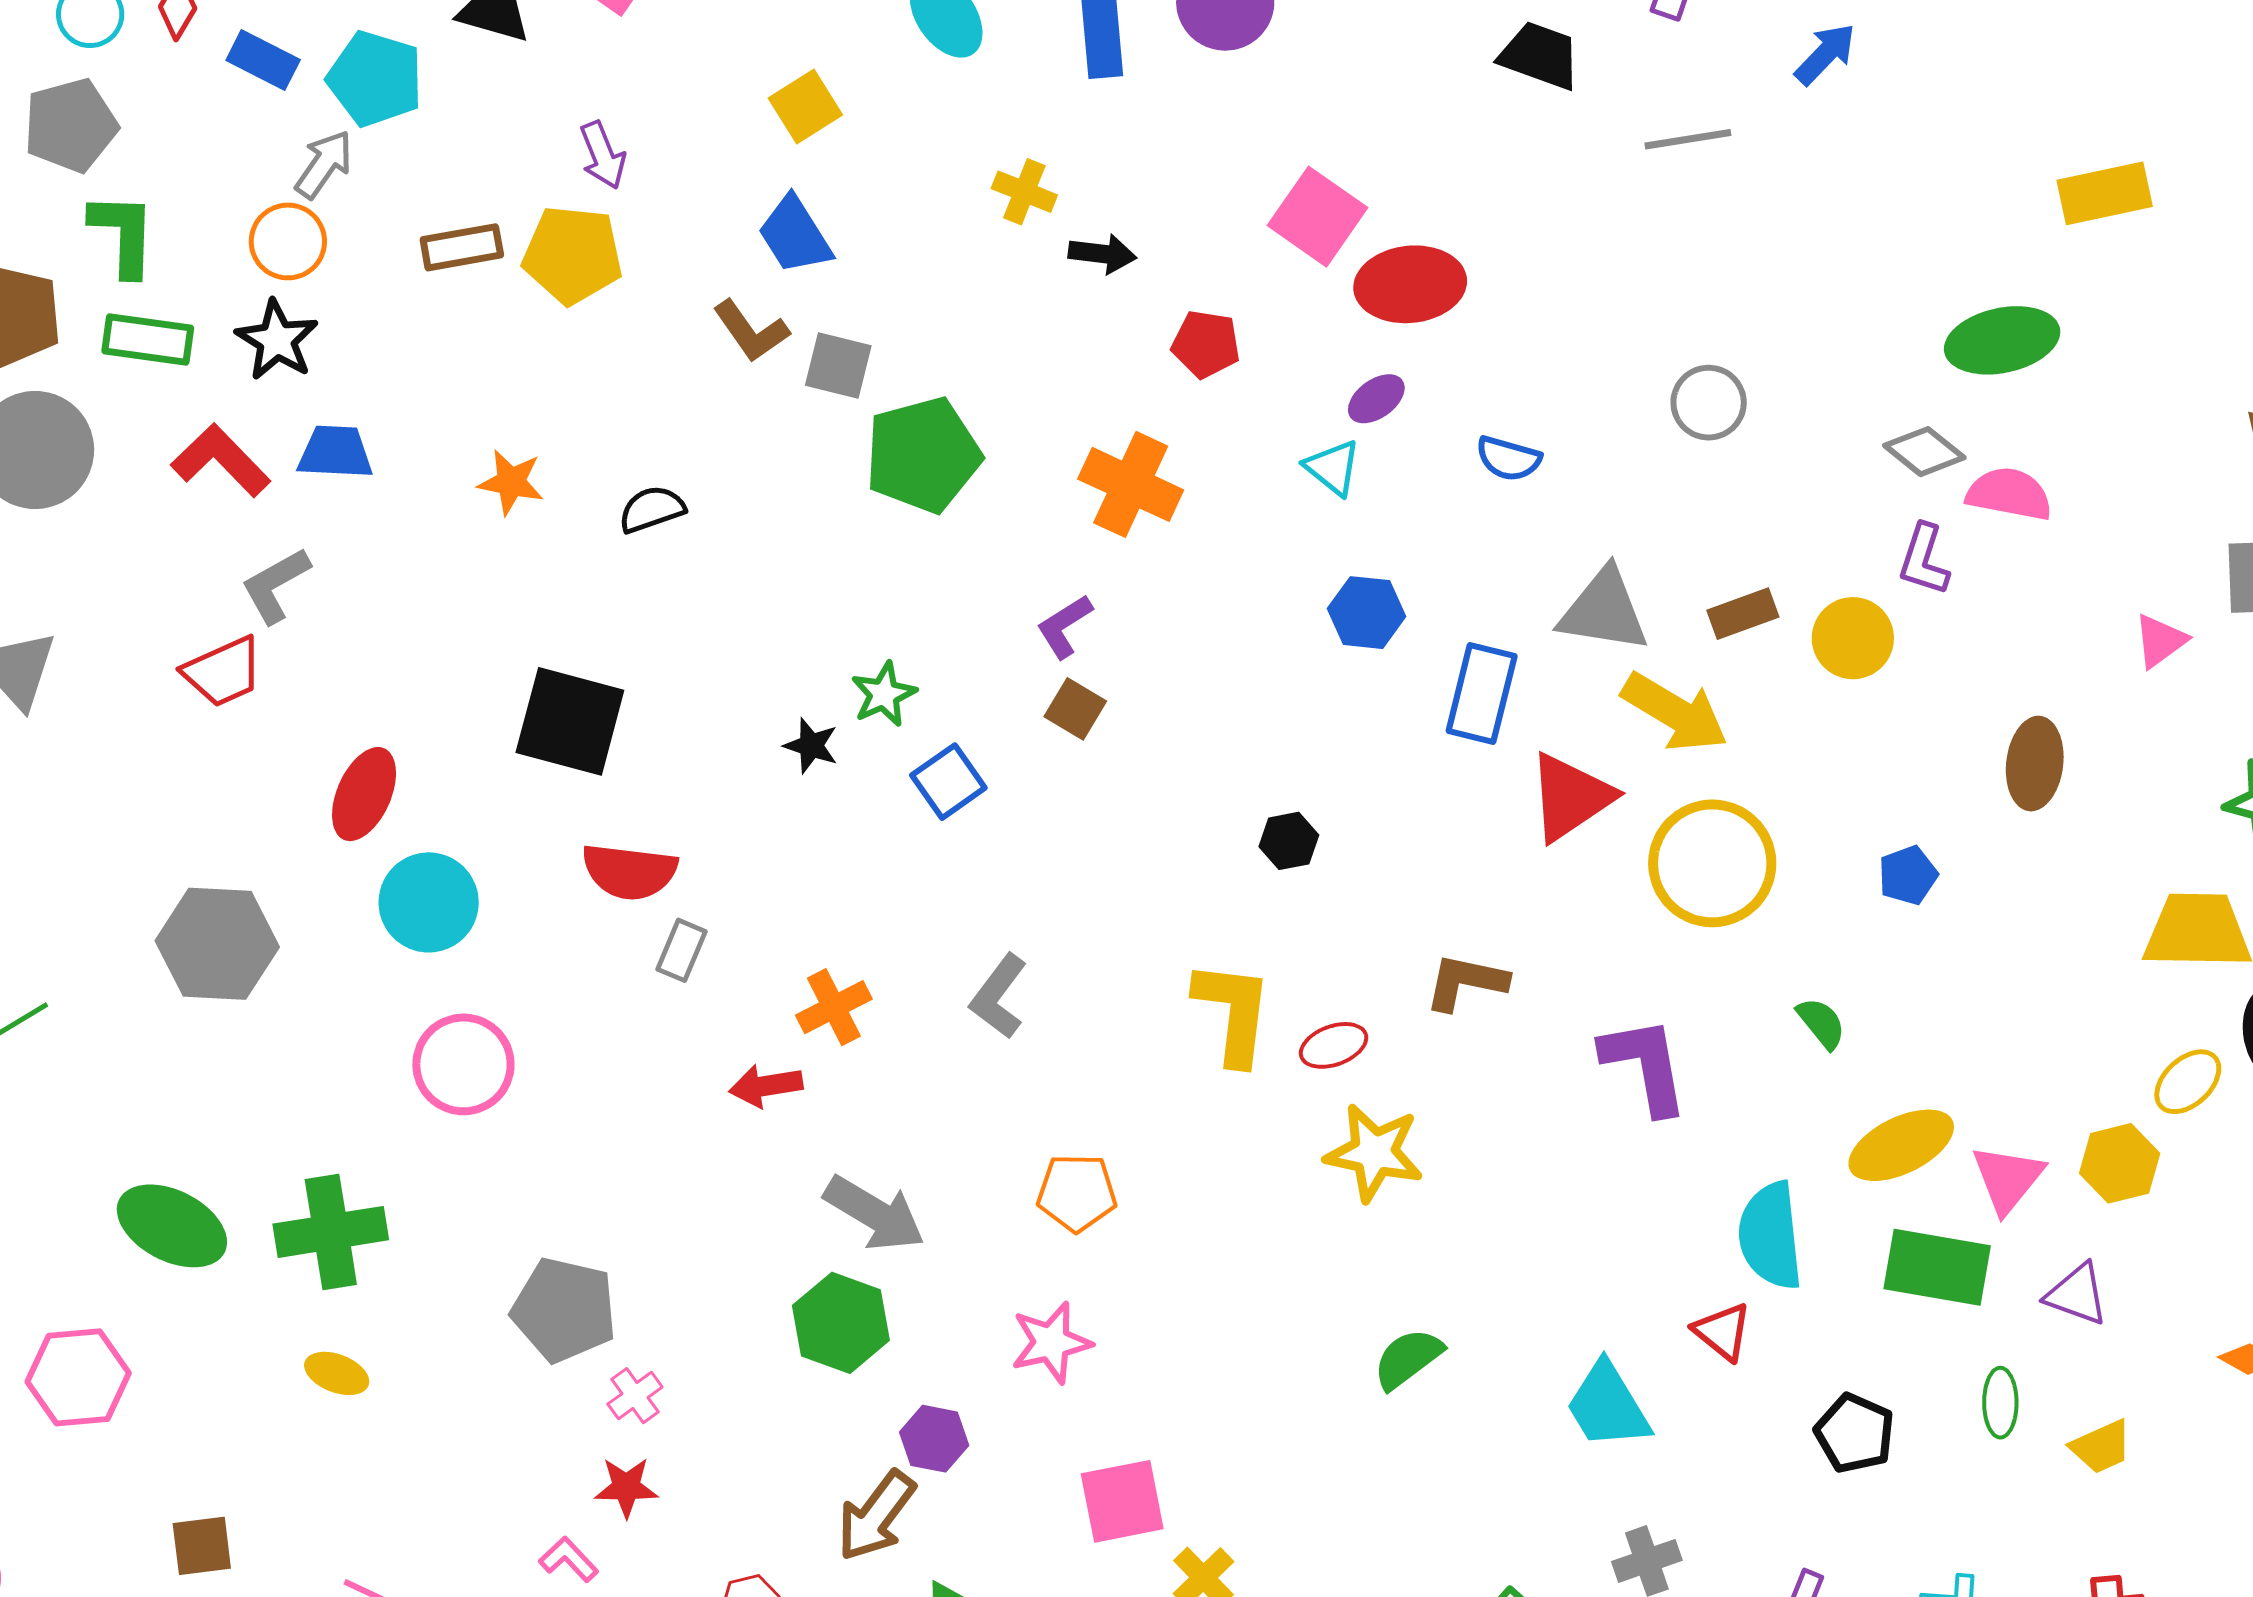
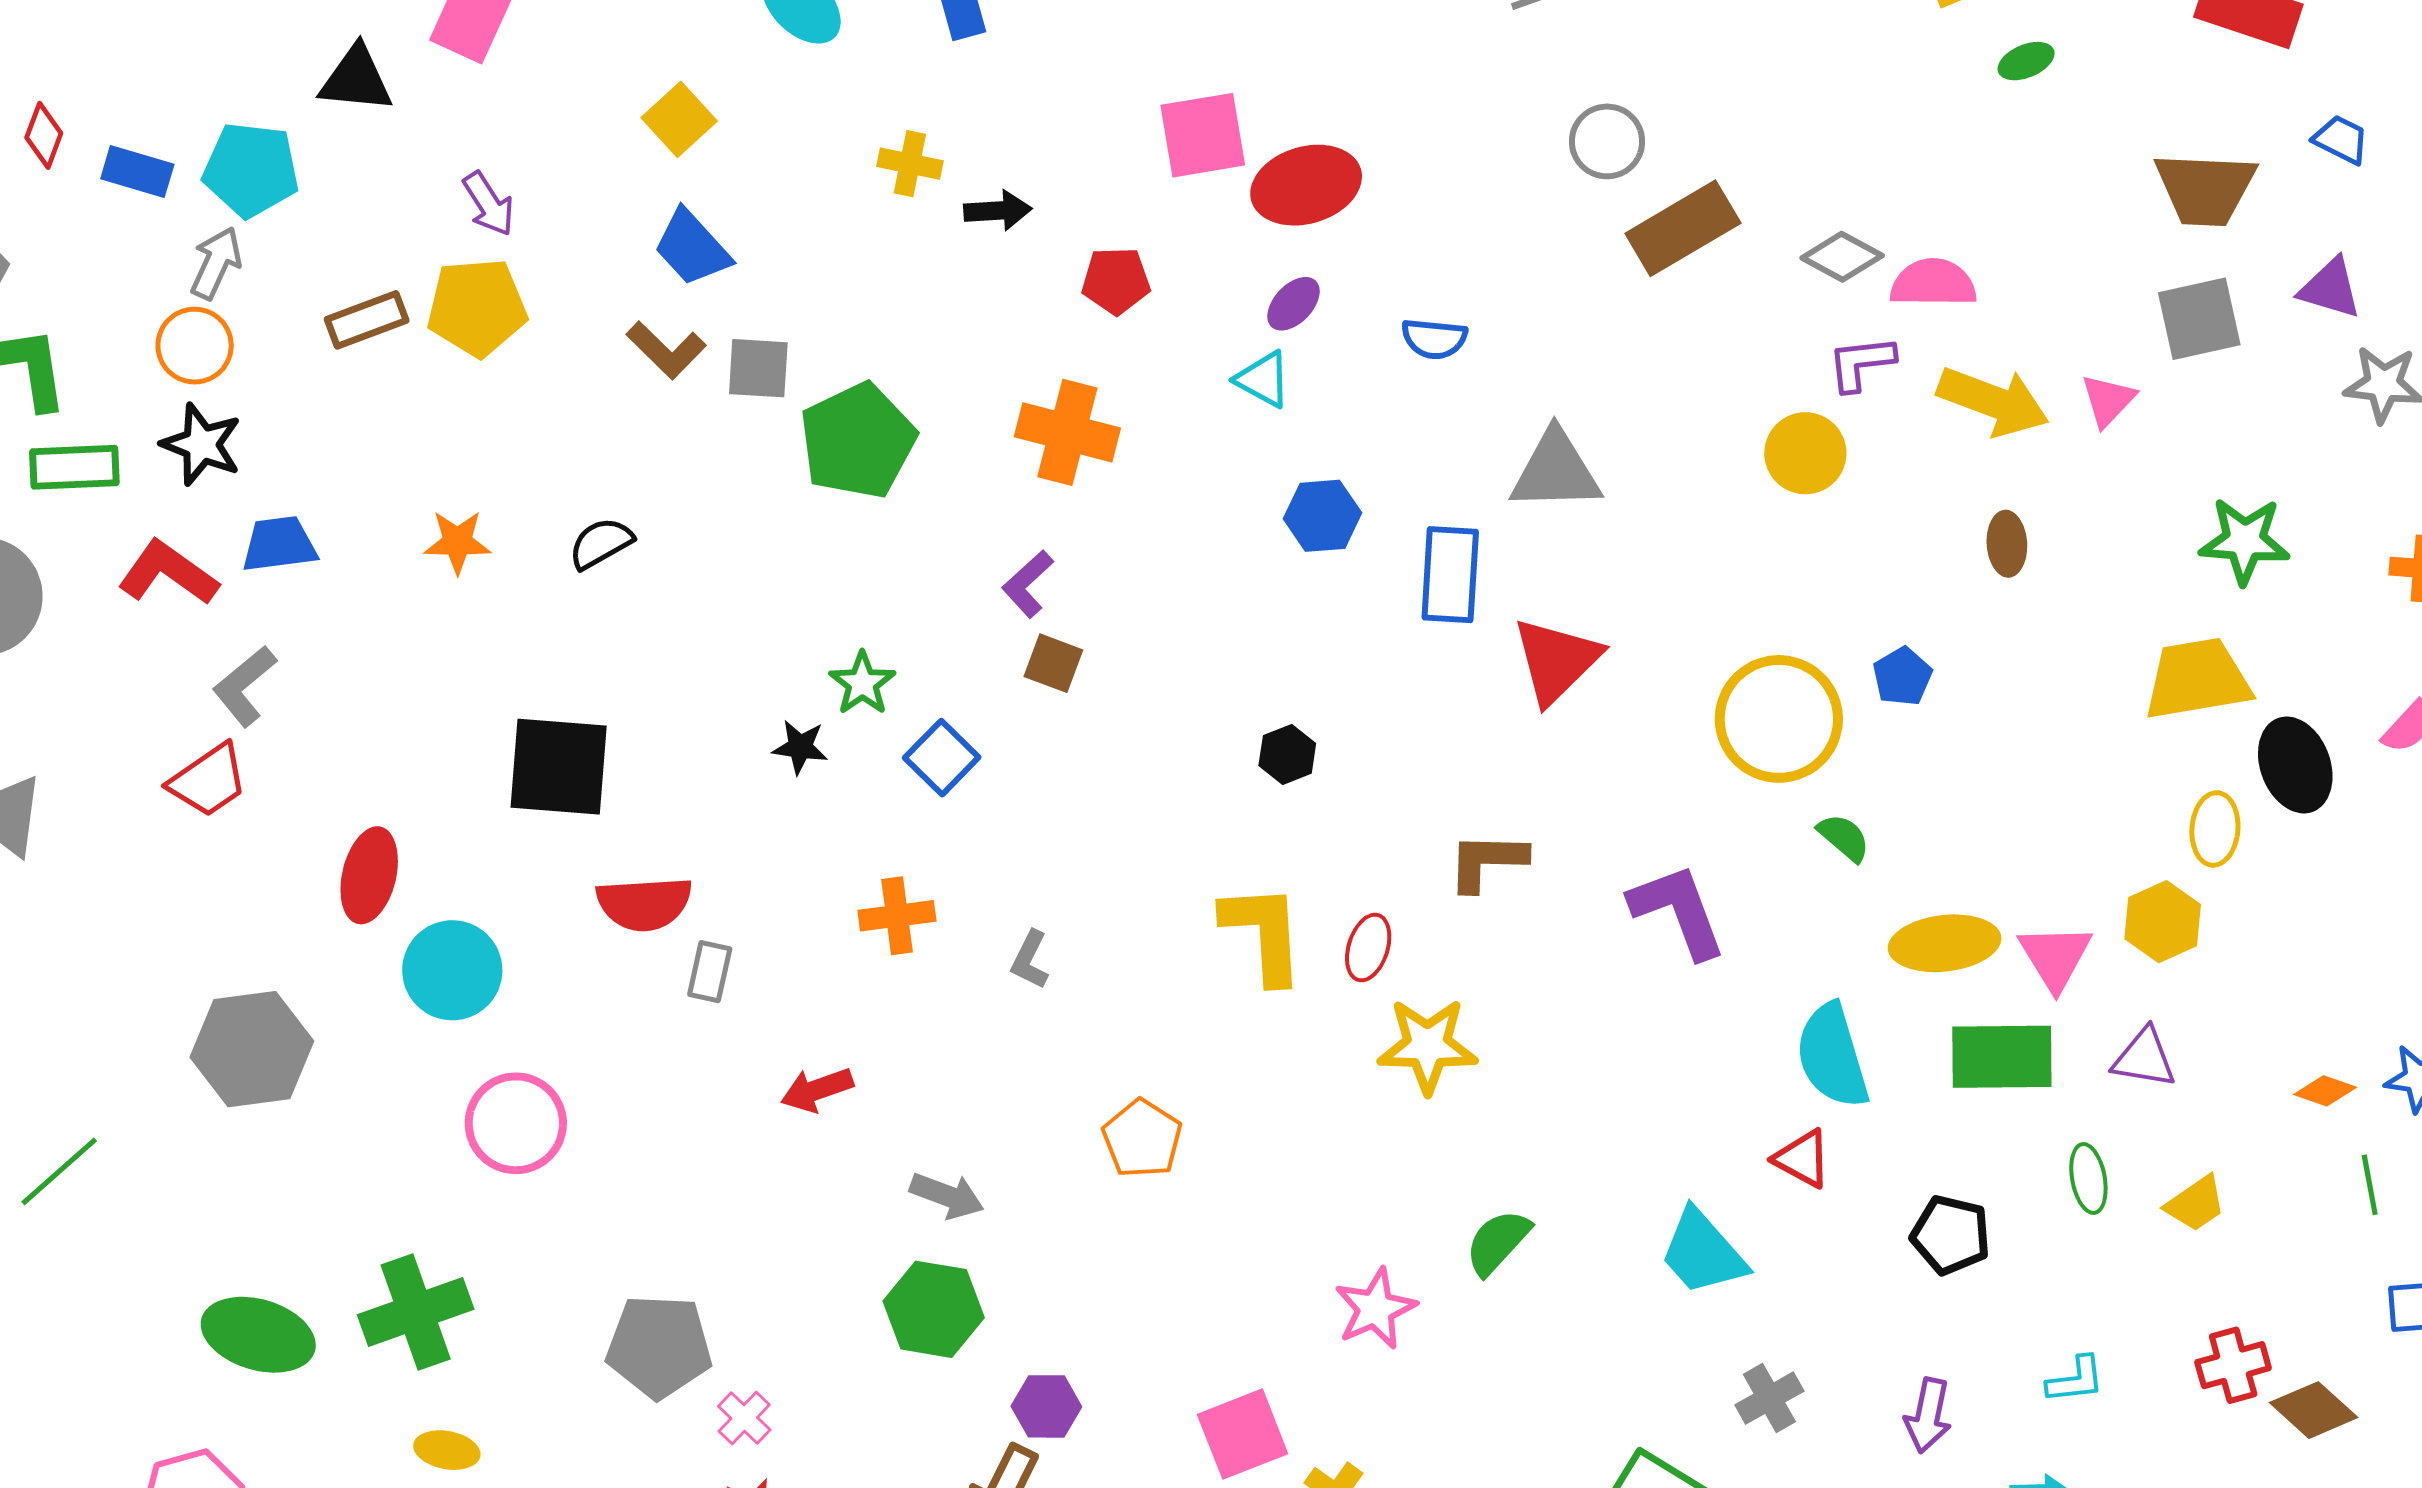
pink square: (1317, 217) -> (1203, 135), turned -34
green ellipse: (2002, 340) -> (2026, 61), moved, size x0.5
gray circle: (1709, 403) -> (1607, 141), moved
purple L-shape: (1924, 560) -> (1861, 363), turned 76
brown rectangle: (1743, 614) -> (1683, 228), moved, size x1.6
yellow arrow: (1675, 712) -> (1993, 401), moved
brown ellipse: (2035, 764) -> (2007, 544), size x0.7
yellow circle: (1712, 863) -> (1779, 719), moved
gray L-shape: (999, 996) -> (1030, 960), size x0.7
orange cross: (834, 1007) -> (897, 916), moved, turned 30
red ellipse: (1334, 1045) -> (1368, 948), turned -42
yellow ellipse: (2188, 1082) -> (2215, 829), turned -32
yellow ellipse: (1901, 1145) -> (1945, 943), turned 30
orange pentagon: (1077, 1193) -> (1142, 1139), turned -30
gray arrow: (874, 1213) -> (947, 1196), size x0.7
pink star: (1051, 1343) -> (1375, 1309), moved

